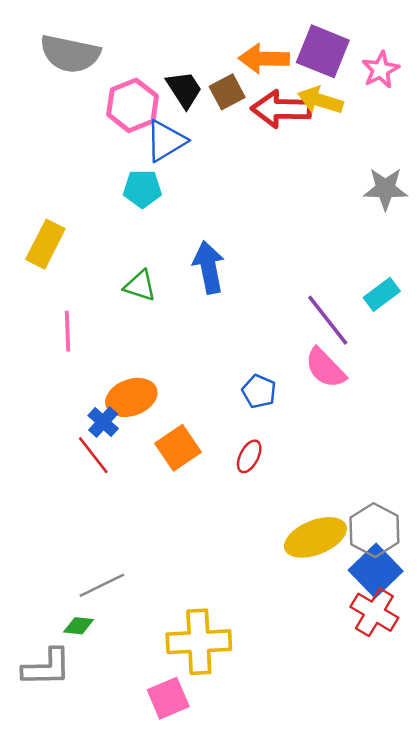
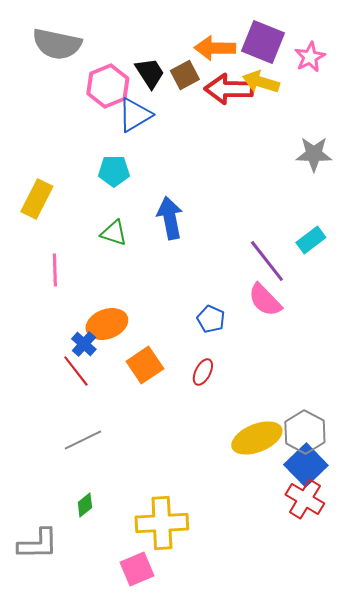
cyan pentagon: (142, 189) -> (114, 171), moved
gray line: (102, 585) -> (83, 440), moved
green diamond: (79, 626) -> (85, 505), moved, turned -45

